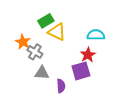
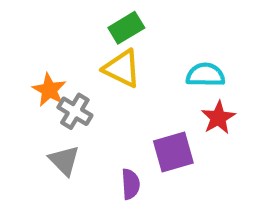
green rectangle: (46, 21) -> (126, 28), moved
red star: (88, 55) -> (218, 118), moved
gray triangle: (42, 73) -> (64, 160), moved, turned 42

